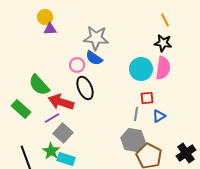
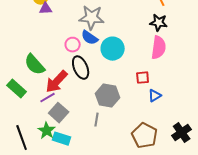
cyan circle: (141, 69) -> (113, 49), moved
red arrow: (61, 102) -> (57, 82), turned -65
gray line: (136, 114) -> (97, 120), moved
gray hexagon: (133, 140) -> (108, 96), moved

